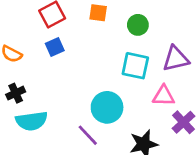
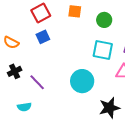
cyan semicircle: (32, 121) -> (24, 107), moved, size x0.6
purple line: (88, 135) -> (37, 82), moved

